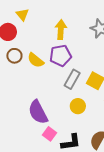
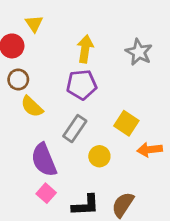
yellow semicircle: (36, 60) -> (32, 107), moved
gray rectangle: (72, 79) -> (75, 129), moved
pink square: (50, 134) -> (46, 193), moved

